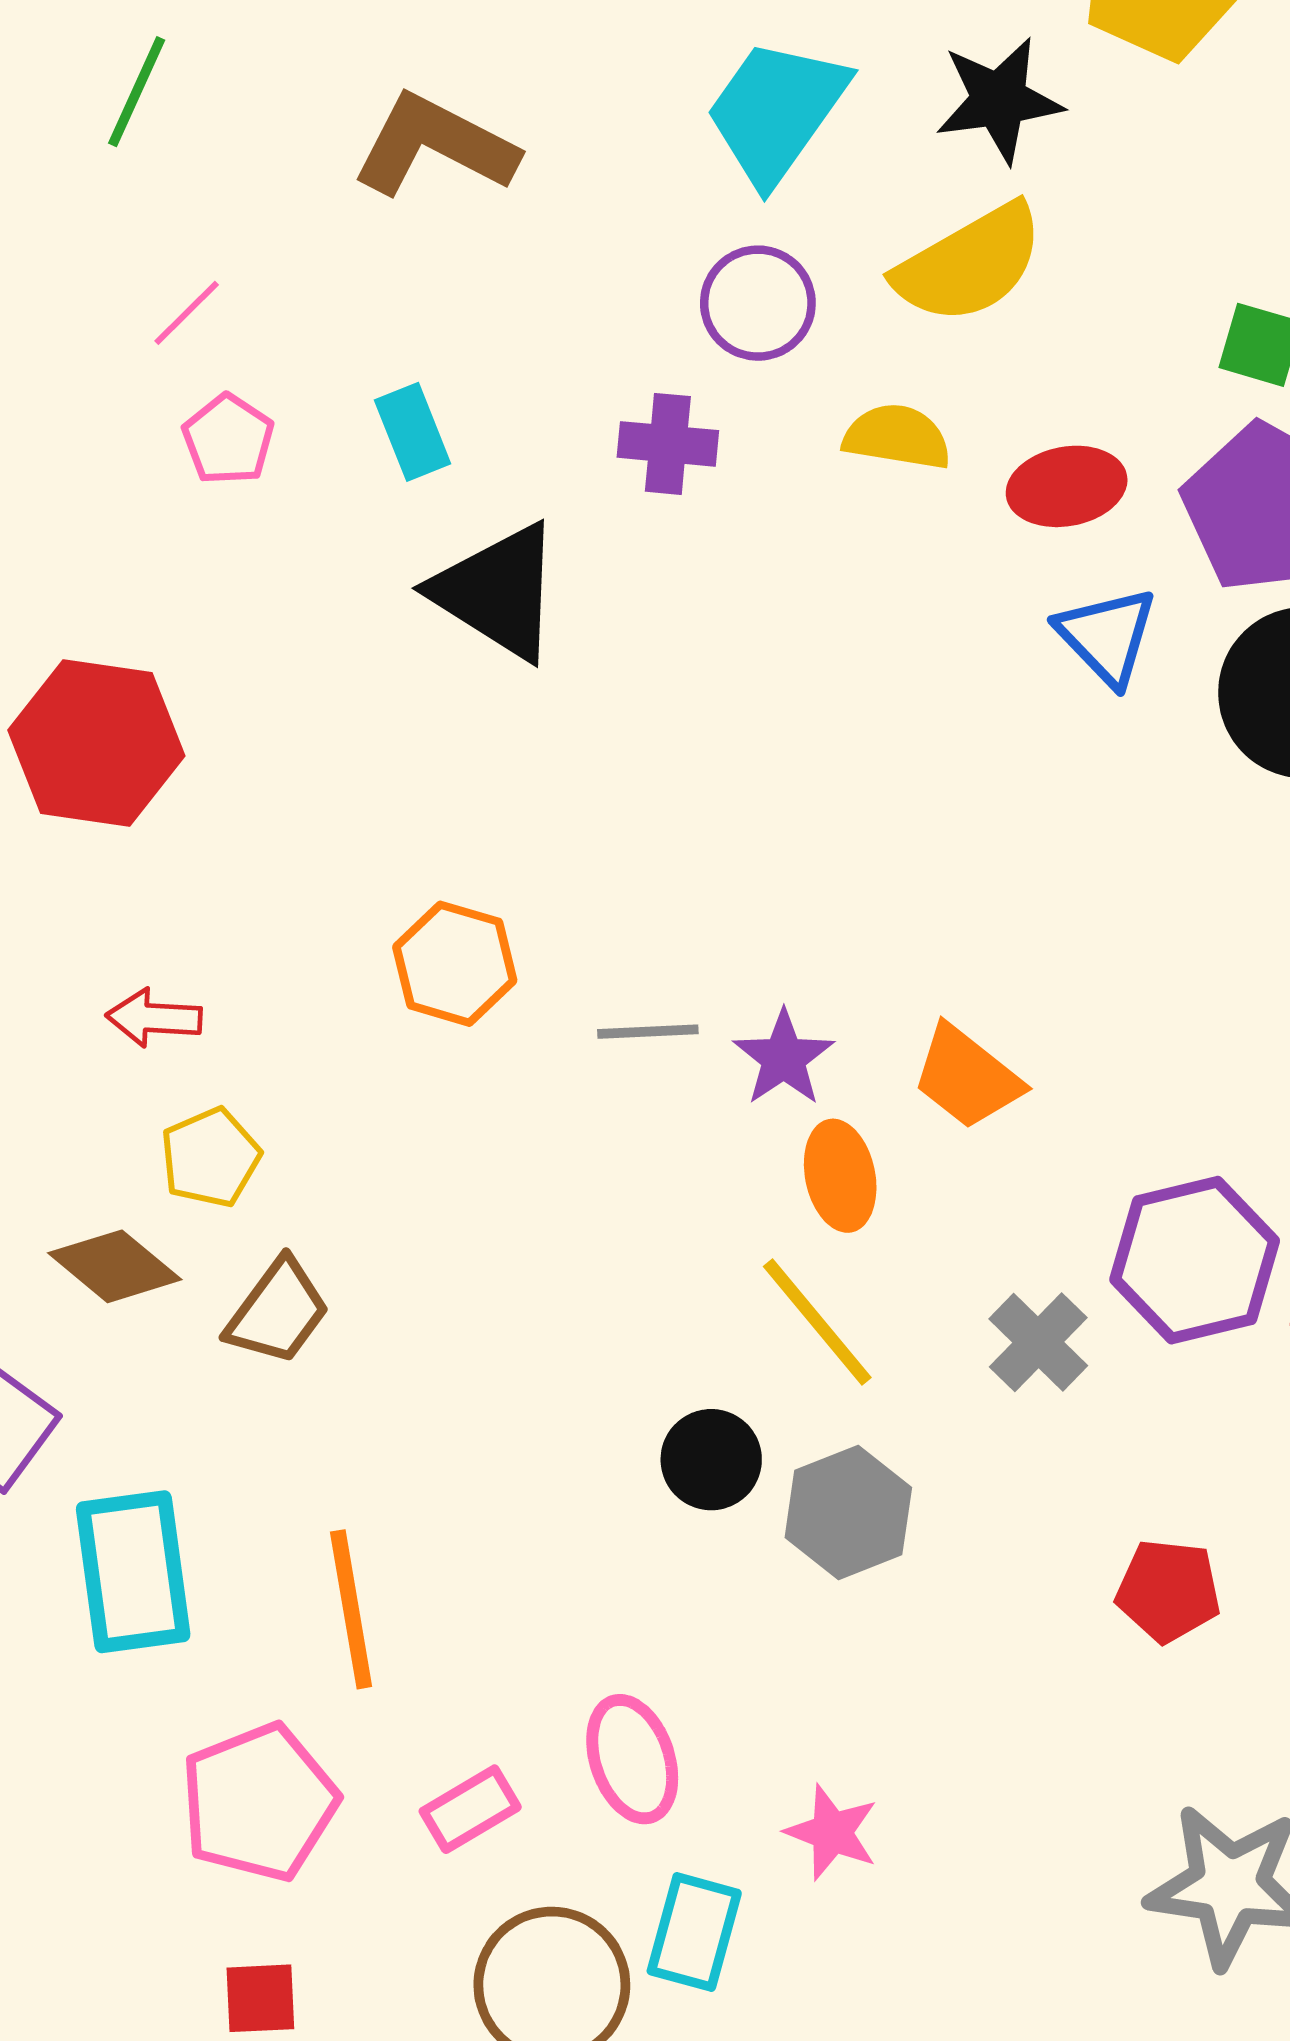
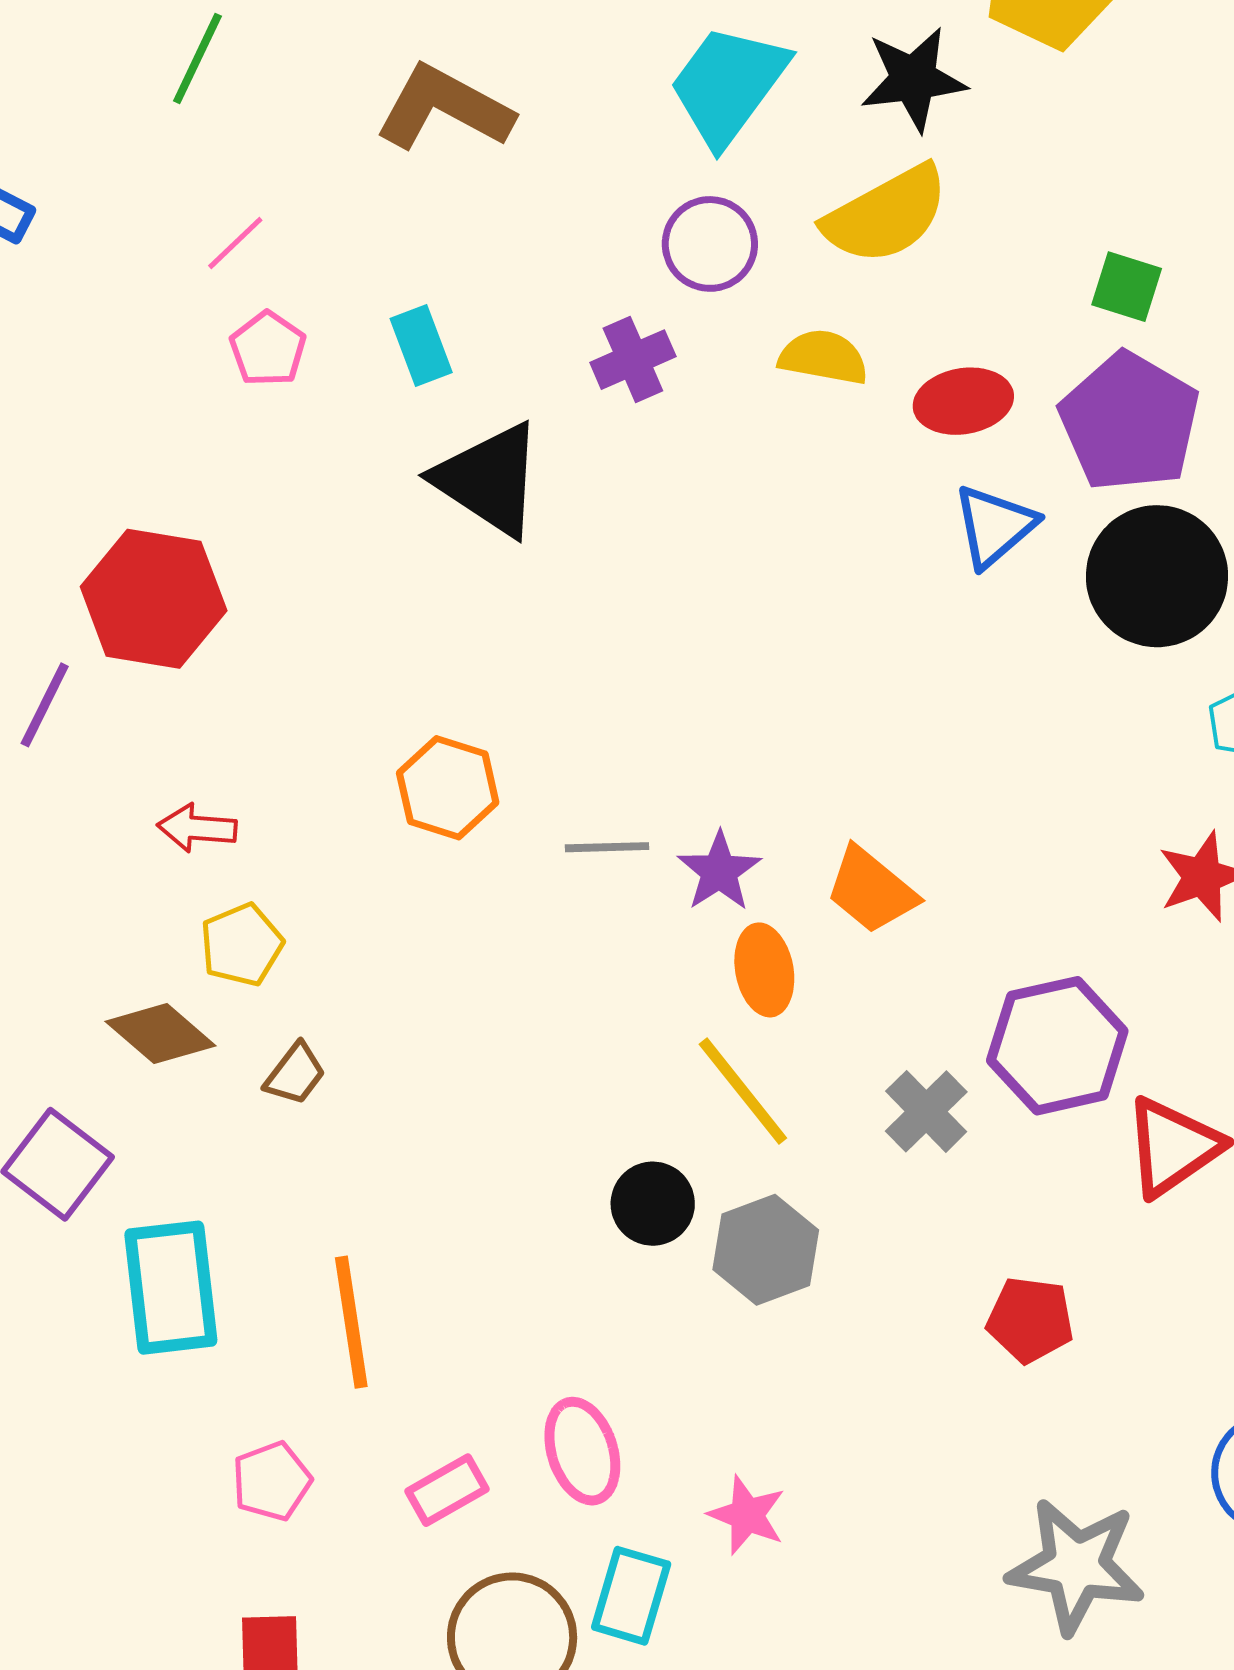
purple cross: (668, 444) -> (633, 360), turned -30
blue triangle: (1107, 636) -> (994, 526), turned 32
brown trapezoid: (278, 1312) -> (295, 1074), size x0.7
pink pentagon: (259, 1802) -> (272, 1481), size x0.6

